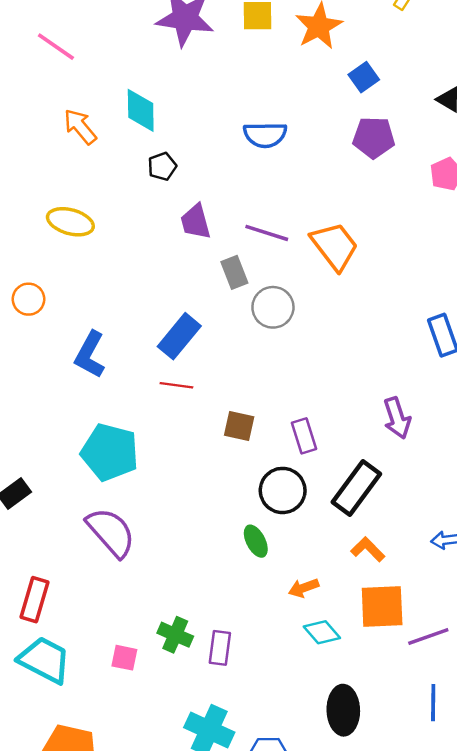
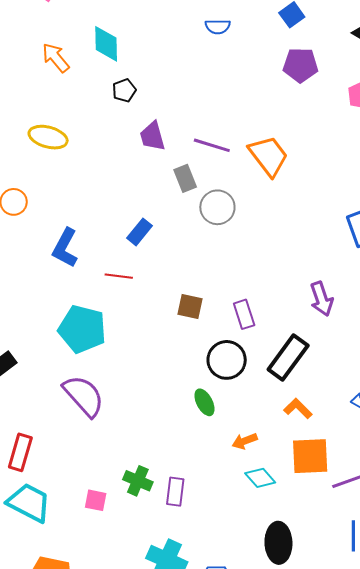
blue semicircle: (265, 135) -> (218, 27), moved, size x0.7
blue rectangle: (179, 336) -> (140, 232), size x0.7
red line: (176, 385) -> (119, 276), moved

